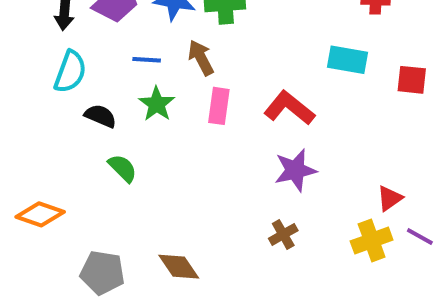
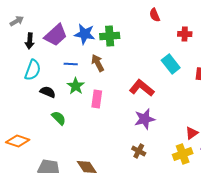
cyan rectangle: (347, 60) -> (171, 64), turned 42
pink rectangle: (219, 106) -> (97, 99), moved
brown cross: (283, 234) -> (139, 151), turned -32

